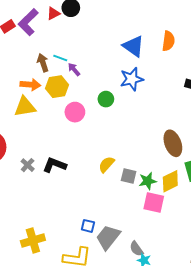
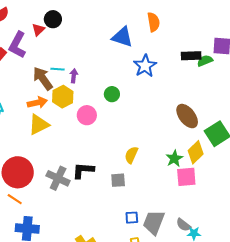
brown arrow: (43, 63) -> (43, 78), size x1.4
purple arrow: (74, 69) -> (74, 76), turned 64
blue star: (132, 79) -> (145, 66), moved
gray cross: (28, 165) -> (58, 178), size x1.6
gray square: (129, 176) -> (118, 180), moved

